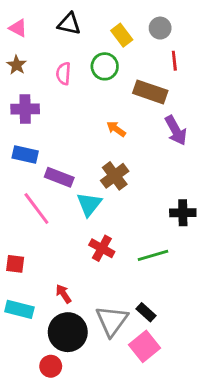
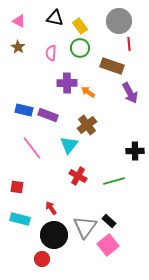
gray circle: (160, 28) -> (119, 21), size x1.6
yellow rectangle: (122, 35) -> (80, 26), moved
purple cross: (25, 109) -> (67, 83), moved
purple rectangle: (59, 177) -> (48, 115), moved

